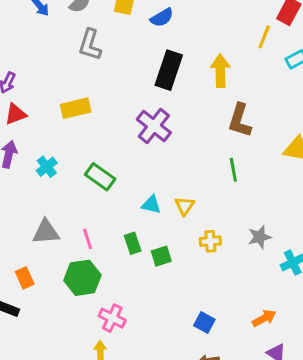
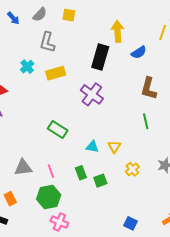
blue semicircle: (162, 18) -> (139, 52), moved
yellow arrow: (220, 71) -> (118, 31), moved
yellow rectangle: (76, 108) -> (56, 73), moved
cyan cross: (47, 167) -> (27, 67), moved
yellow cross: (210, 241) -> (132, 169), turned -32
pink cross: (112, 318) -> (59, 222), moved

